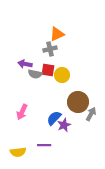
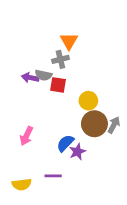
orange triangle: (57, 34) -> (69, 41), turned -35
gray semicircle: (35, 74) -> (43, 75), moved
yellow circle: (62, 75) -> (88, 101), moved
gray arrow: (91, 114) -> (114, 125), moved

